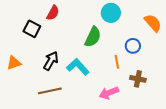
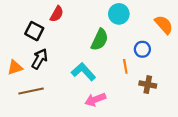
black arrow: (51, 61) -> (40, 59), moved
brown line: (50, 91) -> (31, 91), moved
pink arrow: (109, 93) -> (95, 100), moved

